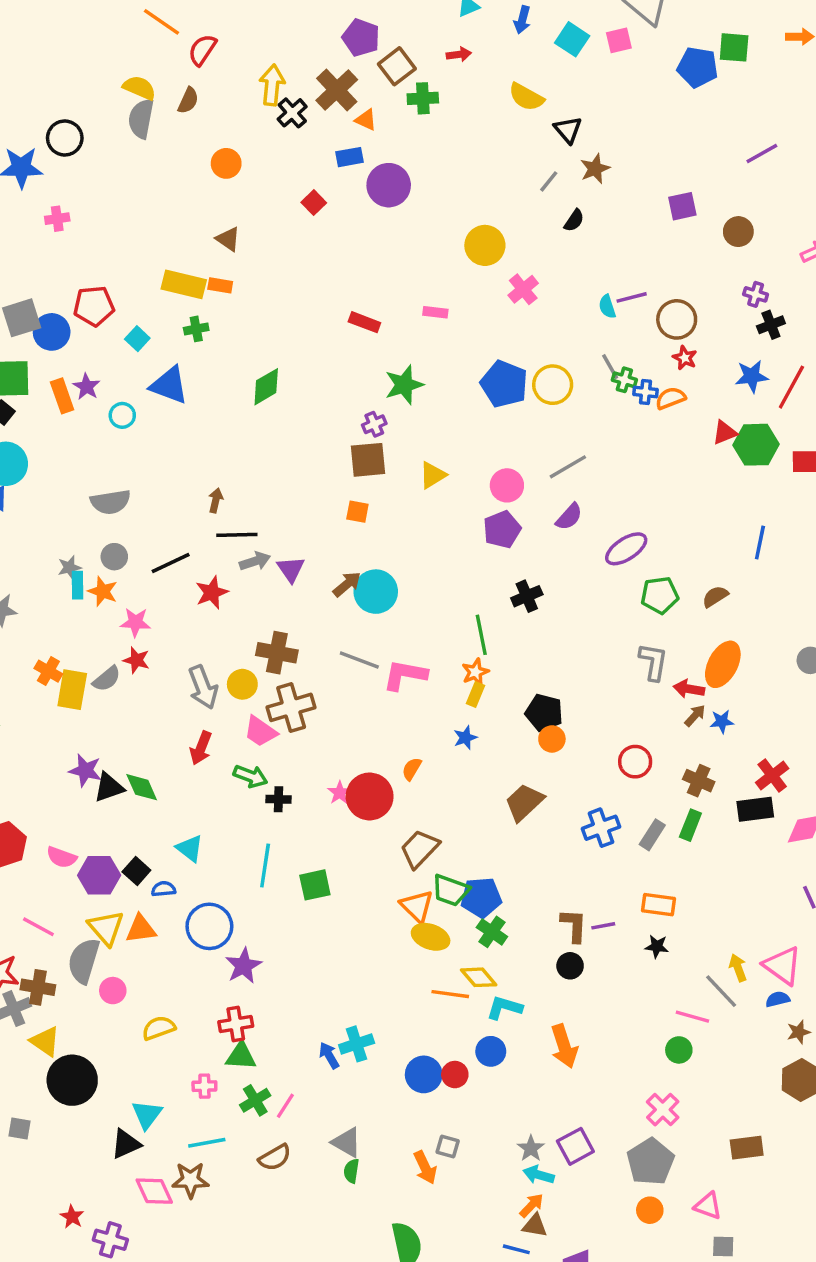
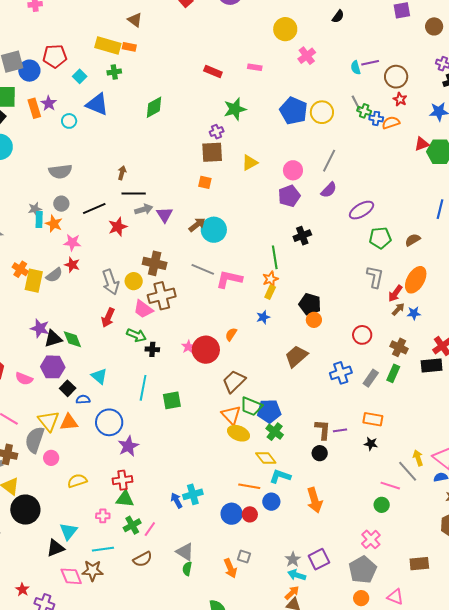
gray line: (568, 467) -> (329, 161), turned -35
red arrow: (689, 689) -> (395, 293), turned -66
purple hexagon: (99, 875) -> (53, 367), moved
orange line: (450, 994) -> (249, 486), moved

